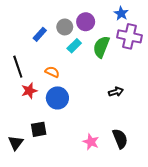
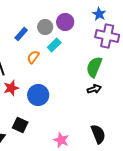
green semicircle: (101, 47) -> (94, 67), moved
orange semicircle: (52, 72) -> (33, 57), moved, turned -80
black square: (39, 129) -> (20, 125), turned 35
pink star: (91, 142) -> (61, 140), moved

